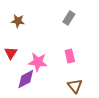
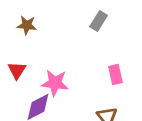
pink rectangle: (70, 56) -> (115, 75), moved

